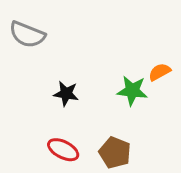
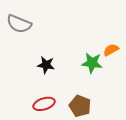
red ellipse: (63, 150) -> (44, 104), turned -45

